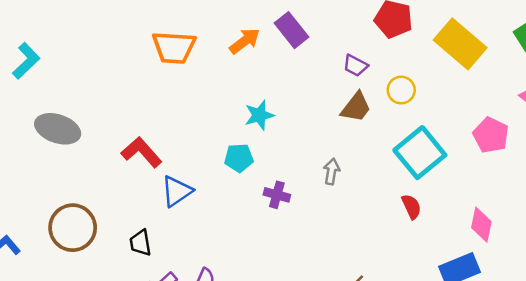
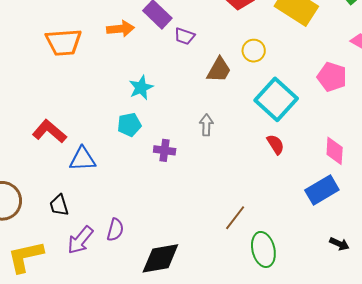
orange arrow: (245, 41) -> (120, 29), turned 40
purple trapezoid: (355, 66) -> (185, 36), moved
blue triangle: (177, 191) -> (83, 159), turned 40

